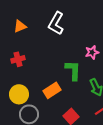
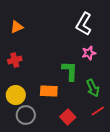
white L-shape: (56, 23) -> (84, 24), moved
orange rectangle: (52, 90) -> (49, 91), turned 36

